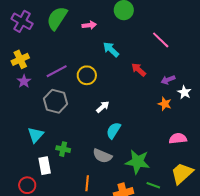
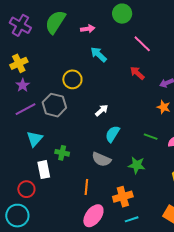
pink line: (161, 40) -> (142, 44), moved
cyan arrow: (111, 50) -> (99, 54), moved
purple line: (57, 71) -> (26, 109), moved
yellow circle: (87, 75) -> (72, 79), moved
green star: (138, 162) -> (137, 165), size x0.7
green line: (153, 185) -> (151, 137), moved

